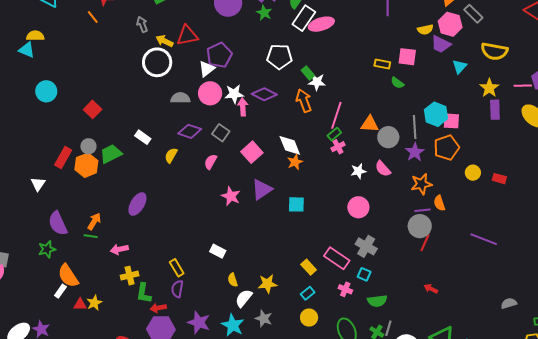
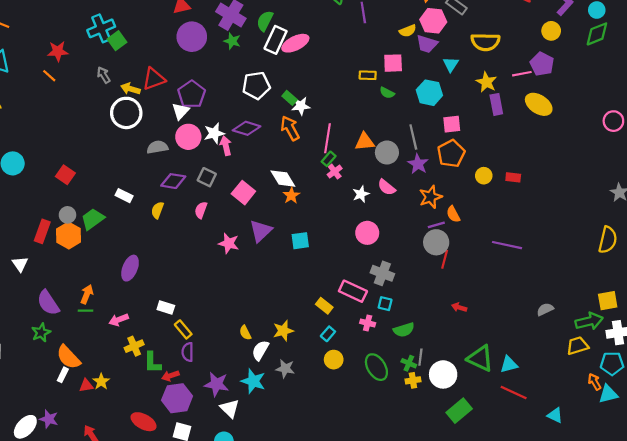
cyan hexagon: (436, 114) -> (429, 93), moved
white rectangle: (218, 251) -> (166, 308), moved

